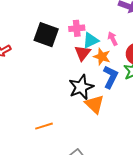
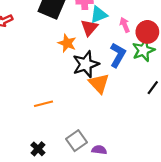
pink arrow: (113, 39) -> (125, 25), moved
orange star: (102, 57) -> (67, 43), moved

